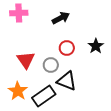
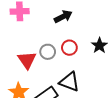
gray circle: (51, 65) -> (48, 52), moved

